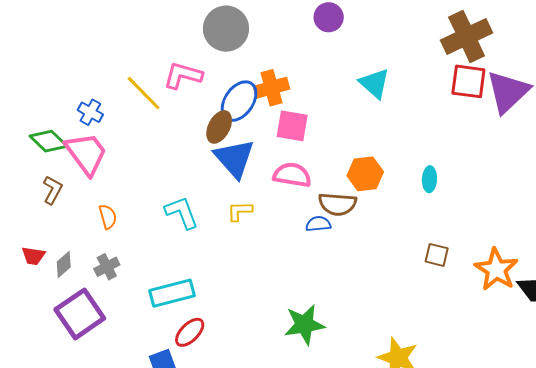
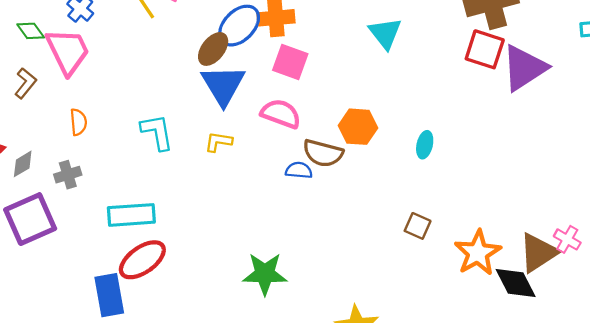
green diamond: (49, 141) -> (31, 31), size x0.7
red ellipse: (190, 332) -> (142, 260), size x1.4

